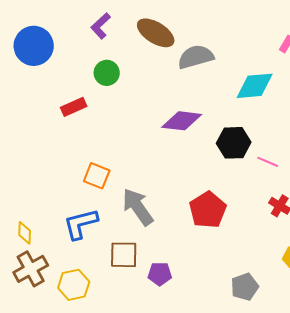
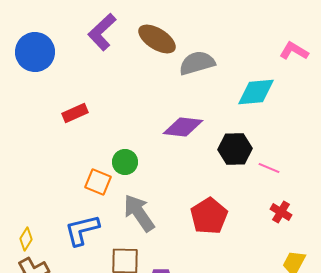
purple L-shape: (101, 26) -> (102, 32), size x1.4
green circle: (107, 73) -> (125, 162), moved
yellow diamond: (25, 233) -> (26, 239), turned 30

